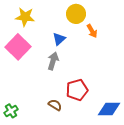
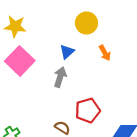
yellow star: (25, 17) -> (15, 26), moved
orange arrow: (92, 31) -> (105, 53), moved

